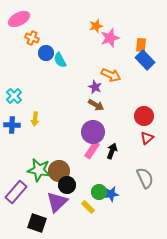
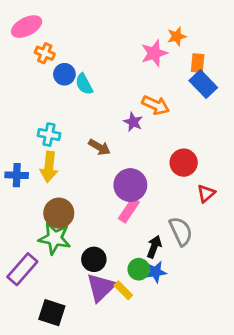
orange star: (96, 26) -> (177, 36), moved
cyan cross: (14, 96) -> (49, 135), moved, turned -35
brown arrow: (96, 105) -> (99, 147), moved
red circle: (144, 116) -> (184, 163), moved
yellow arrow: (35, 119) -> (49, 167), size x1.5
black arrow: (112, 151) -> (154, 247), moved
brown circle: (59, 171) -> (59, 213), moved
gray semicircle: (145, 178) -> (181, 231), moved
purple triangle: (57, 202) -> (101, 287), moved

